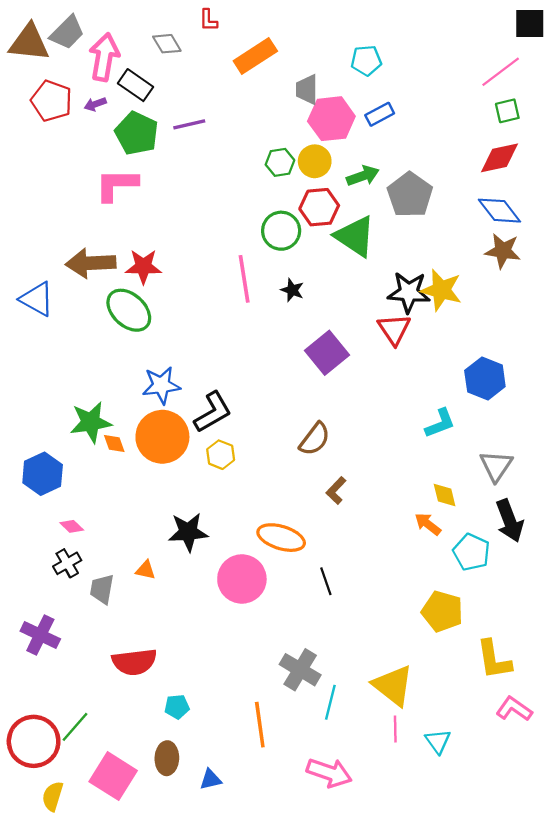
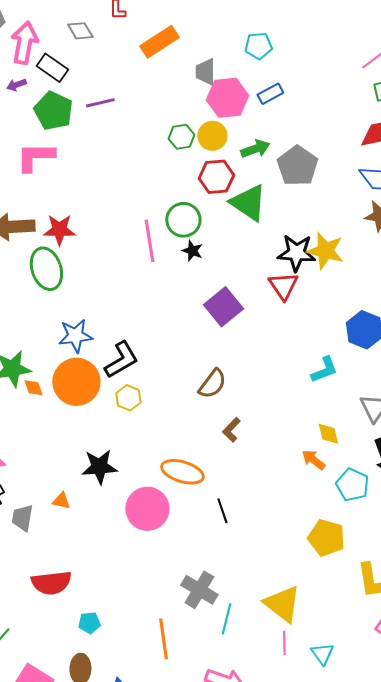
green circle: (281, 231) -> (183, 220), moved
green ellipse: (129, 310) -> (46, 269), turned 30

